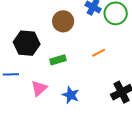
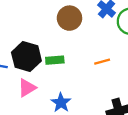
black hexagon: (27, 43) -> (26, 57), moved

